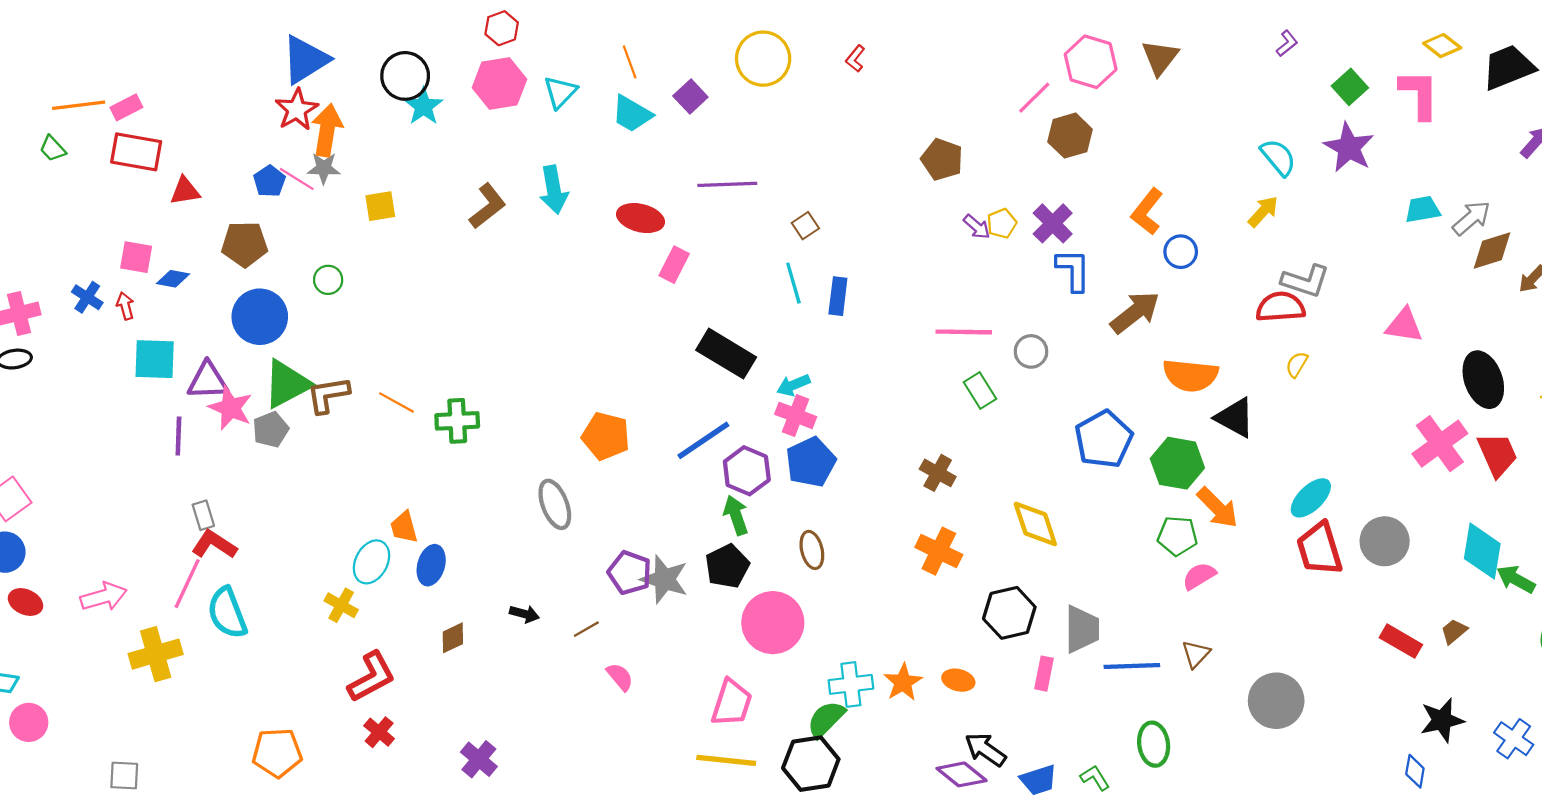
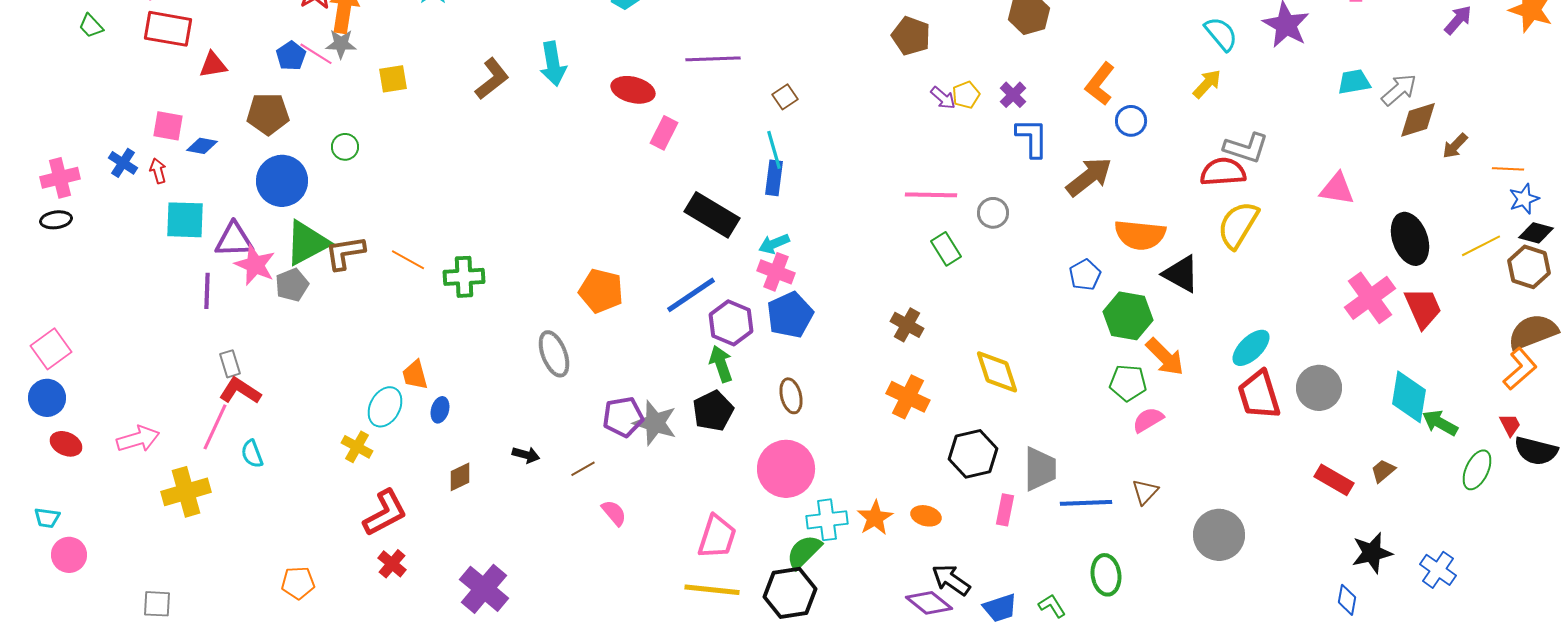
purple cross: (1053, 223) -> (1013, 95), size x0.7
blue rectangle: (838, 296) -> (774, 178), moved
yellow semicircle: (1297, 364) -> (1238, 225), size x2.0
blue pentagon: (1104, 439) -> (1085, 275), moved, size x0.6
blue ellipse: (431, 565) -> (440, 410), size x0.7
purple pentagon: (630, 573) -> (623, 417), turned -30
cyan semicircle: (227, 613) -> (252, 454), size x0.6
pink circle: (773, 623) -> (786, 469), moved
orange pentagon: (277, 753) -> (298, 583), size x0.7
purple cross: (479, 759) -> (484, 589), size x1.4

